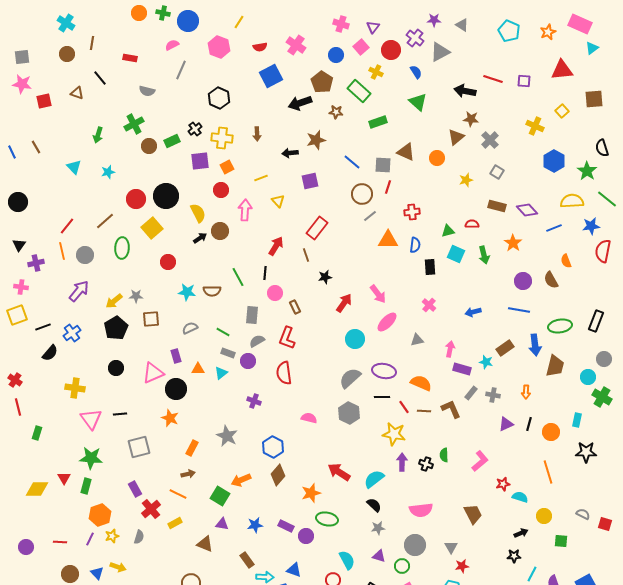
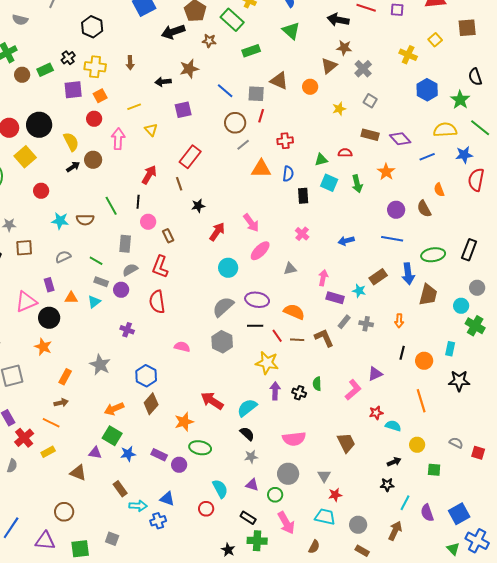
purple triangle: (506, 424) -> (375, 374), moved
green square: (220, 496) -> (112, 436), moved

